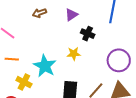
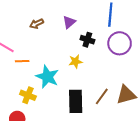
orange line: (12, 59) -> (22, 61), moved
purple circle: (119, 60) -> (120, 43), moved

